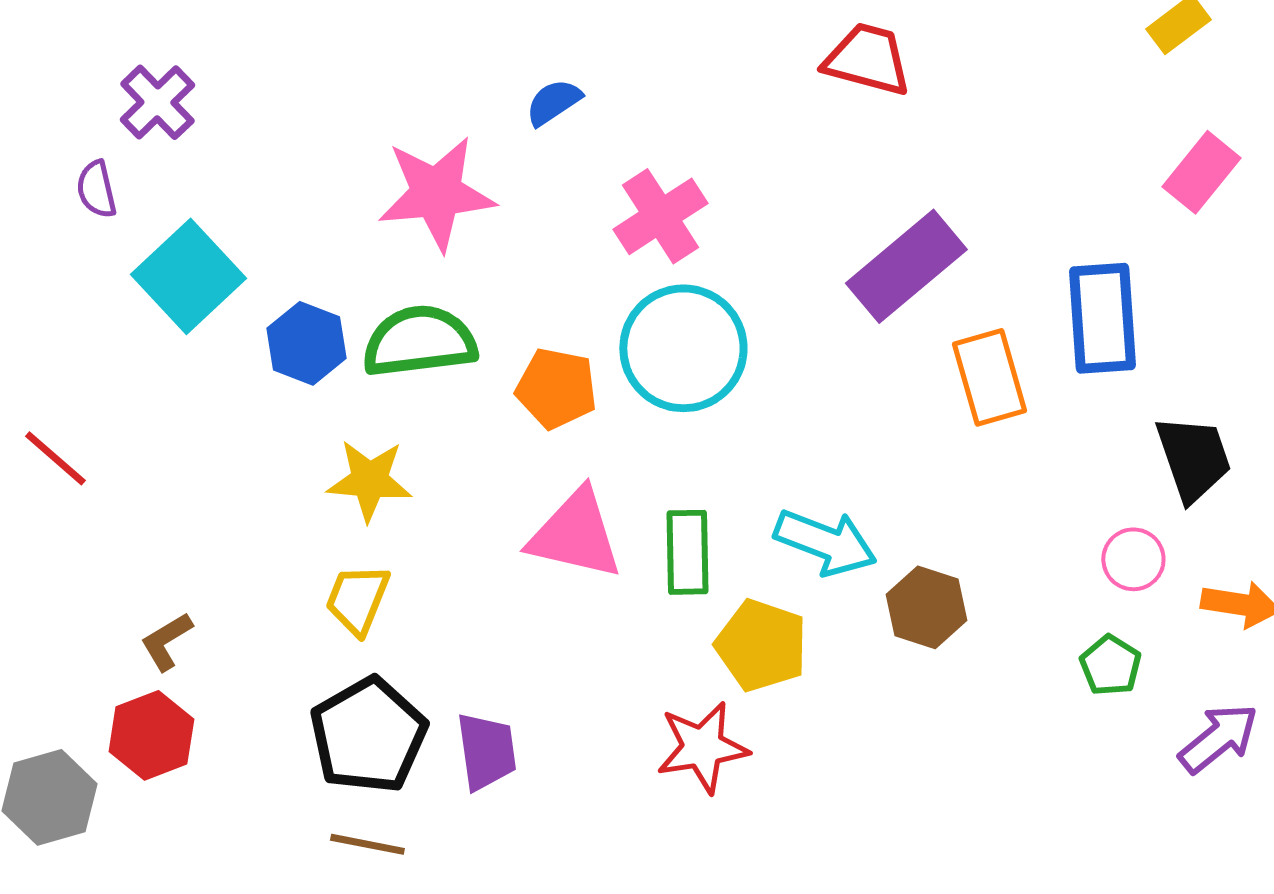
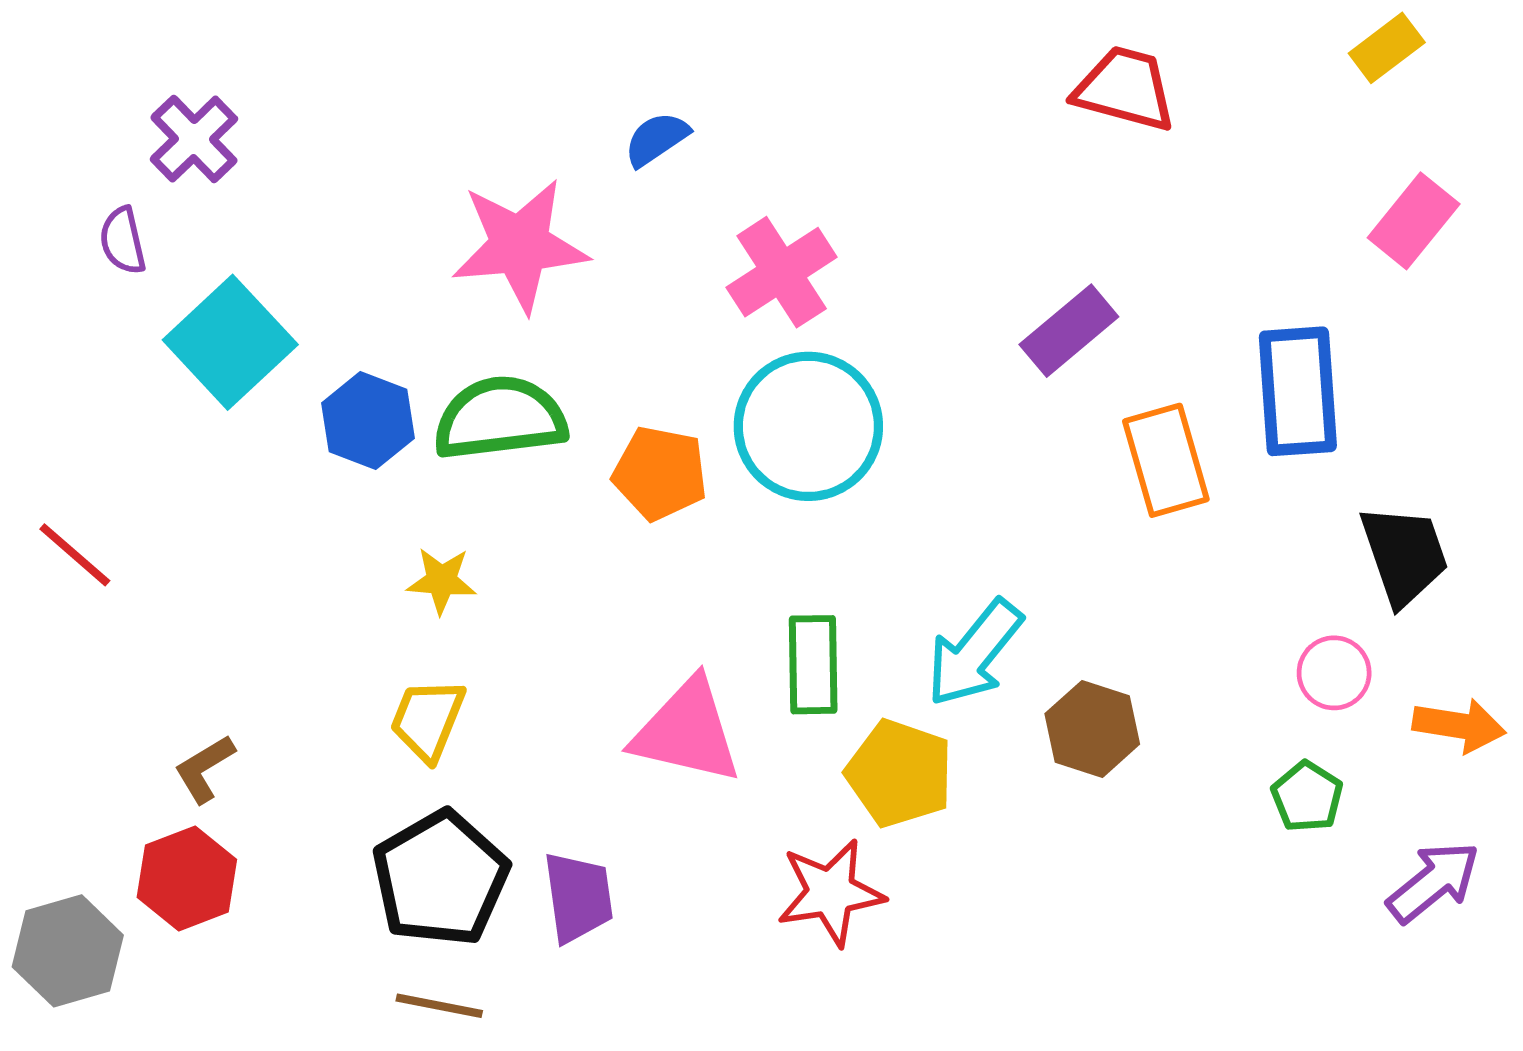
red trapezoid: (867, 59) -> (1125, 89), moved
purple rectangle: (906, 266) -> (1069, 331), size x0.7
yellow star: (369, 480) -> (442, 581), size x0.7
pink triangle: (575, 534) -> (687, 731), moved
cyan arrow: (825, 542) -> (974, 653), turned 108

